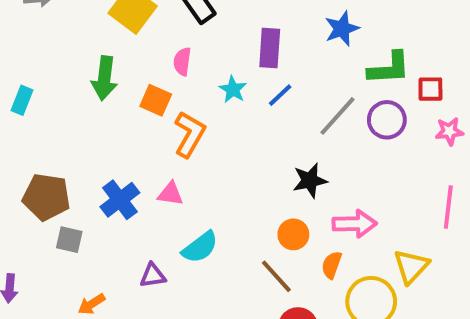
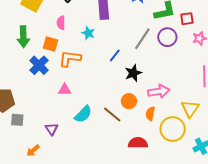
blue line: (280, 95) -> (115, 55), moved
orange L-shape: (190, 134) -> (70, 59), turned -105
blue cross: (120, 200) -> (39, 65), moved
purple triangle: (153, 276) -> (52, 129), moved, turned -48
brown line: (276, 276) -> (112, 115), moved

